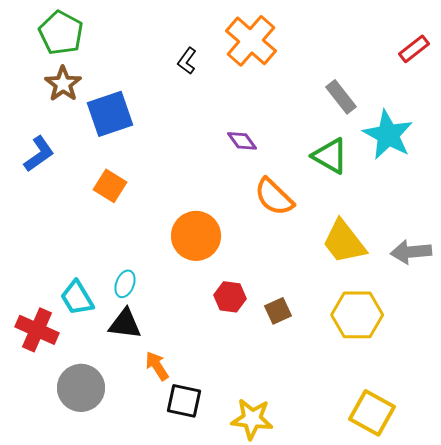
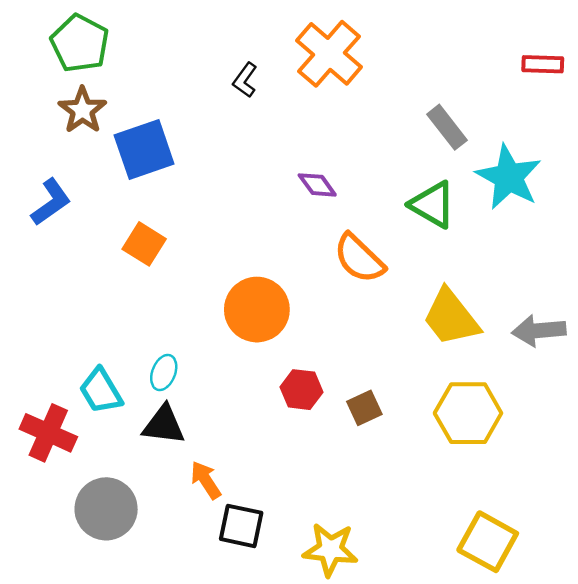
red rectangle: (414, 49) -> (543, 64), turned 40

